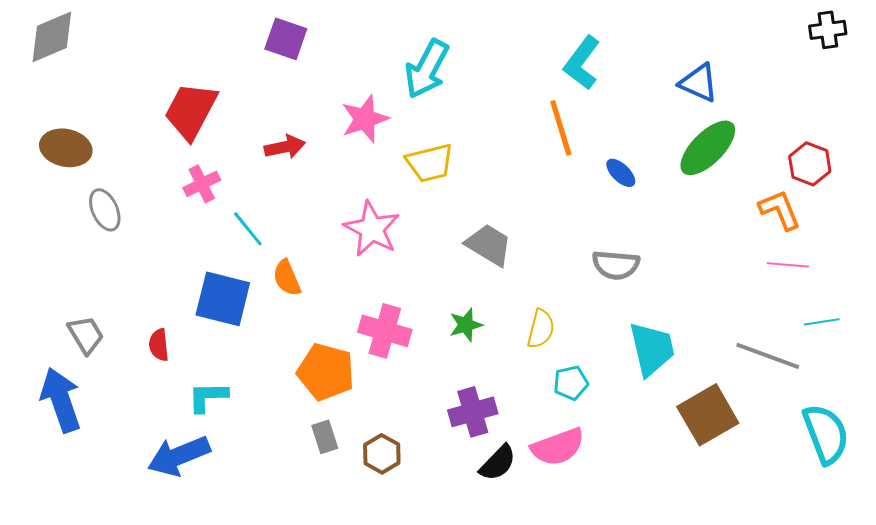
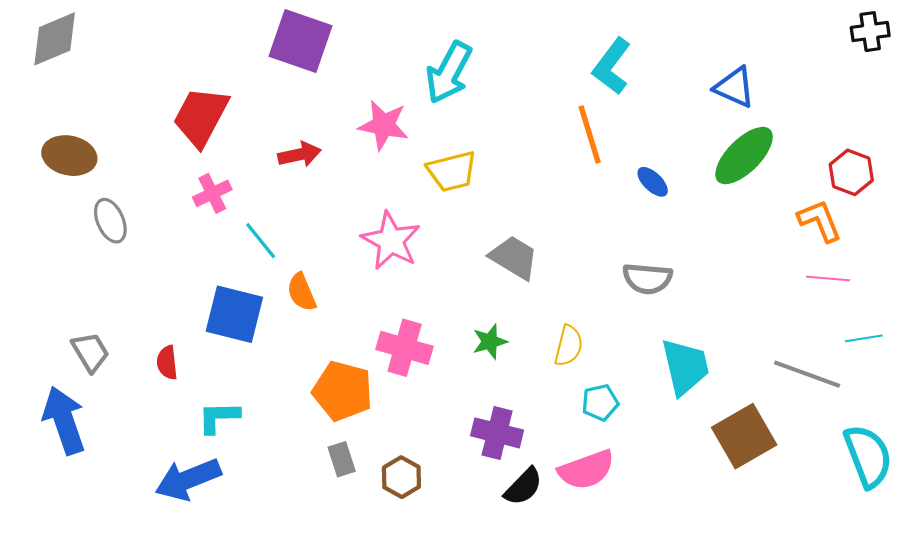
purple square: (286, 39) -> (301, 41), size x1.4
pink star: (365, 119) -> (384, 125), turned 30
purple cross: (473, 412) -> (497, 433), turned 30

